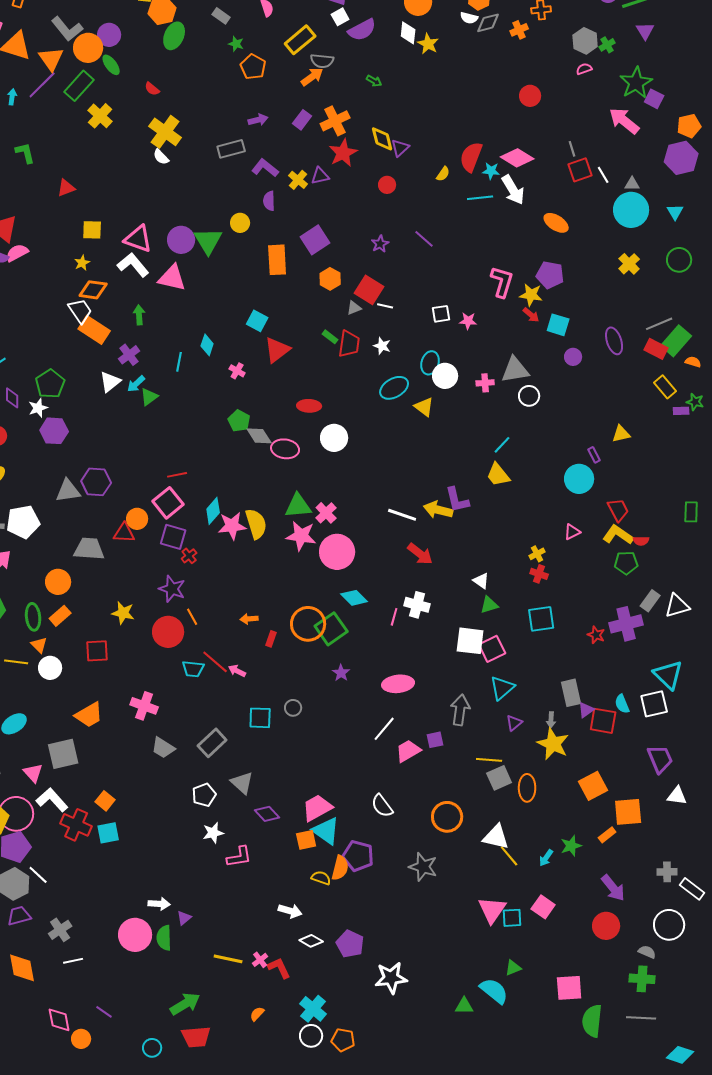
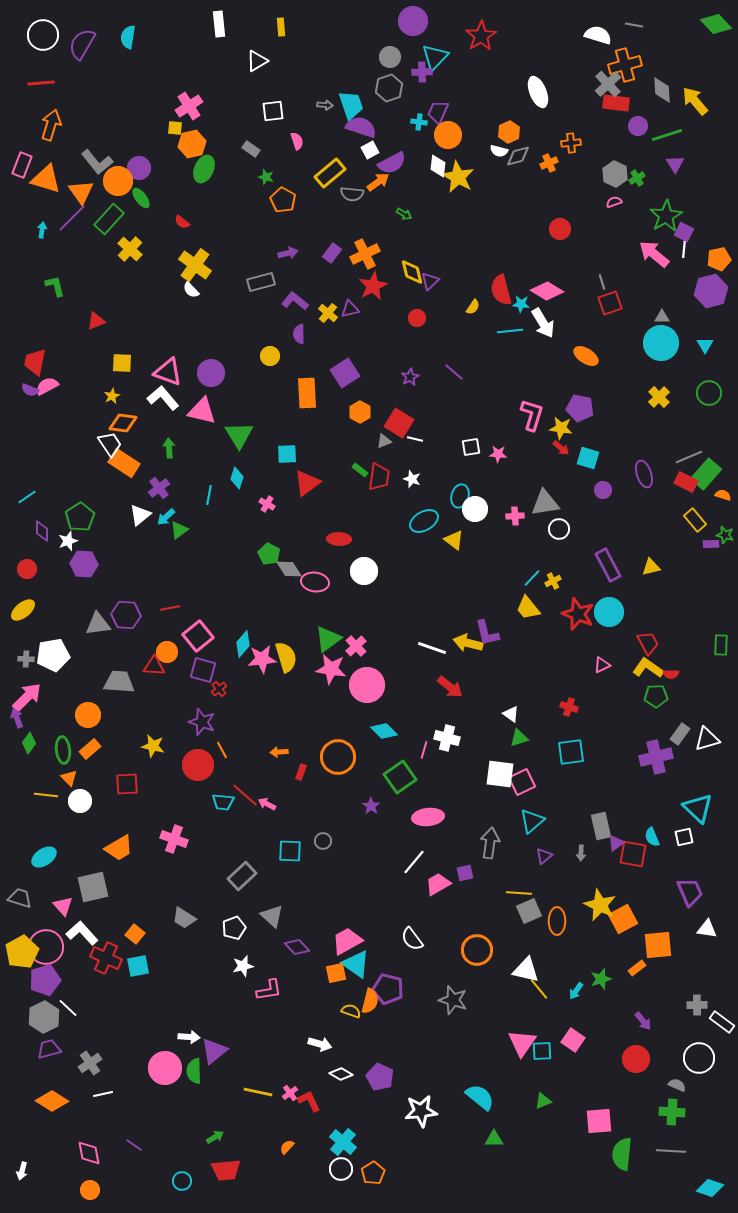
yellow star: (428, 44) -> (458, 177), size x1.5
orange arrow: (312, 77) -> (378, 182), moved
red semicircle: (471, 157) -> (501, 290), turned -36
white line: (603, 175) -> (684, 249), moved, turned 36
green triangle: (208, 241) -> (239, 435), moved
cyan square: (257, 321) -> (287, 454), turned -30
purple rectangle: (594, 455) -> (608, 565), moved, size x2.0
red line: (177, 475) -> (170, 608), moved
green triangle: (298, 506) -> (328, 639), turned -32
yellow cross: (537, 554) -> (553, 581), moved
green square: (331, 629) -> (400, 777), moved
red star: (596, 635) -> (578, 614), moved, size x1.8
white square: (654, 704) -> (684, 837), size x0.7
yellow star: (553, 744) -> (600, 905), moved
gray trapezoid: (163, 748) -> (184, 918), moved
purple arrow: (613, 888) -> (643, 1021), size x0.7
purple triangle: (184, 918) -> (214, 1051), size x1.8
orange diamond: (22, 968) -> (52, 1101), turned -48
cyan semicircle: (494, 991) -> (480, 1097), moved
green arrow: (185, 1004) -> (215, 1137), size x0.6
orange circle: (81, 1039) -> (90, 1190), moved
orange pentagon: (343, 1040) -> (373, 1173), turned 30

